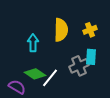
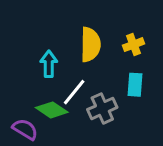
gray cross: (79, 66) -> (102, 108), moved
white line: (50, 78) -> (74, 92), moved

